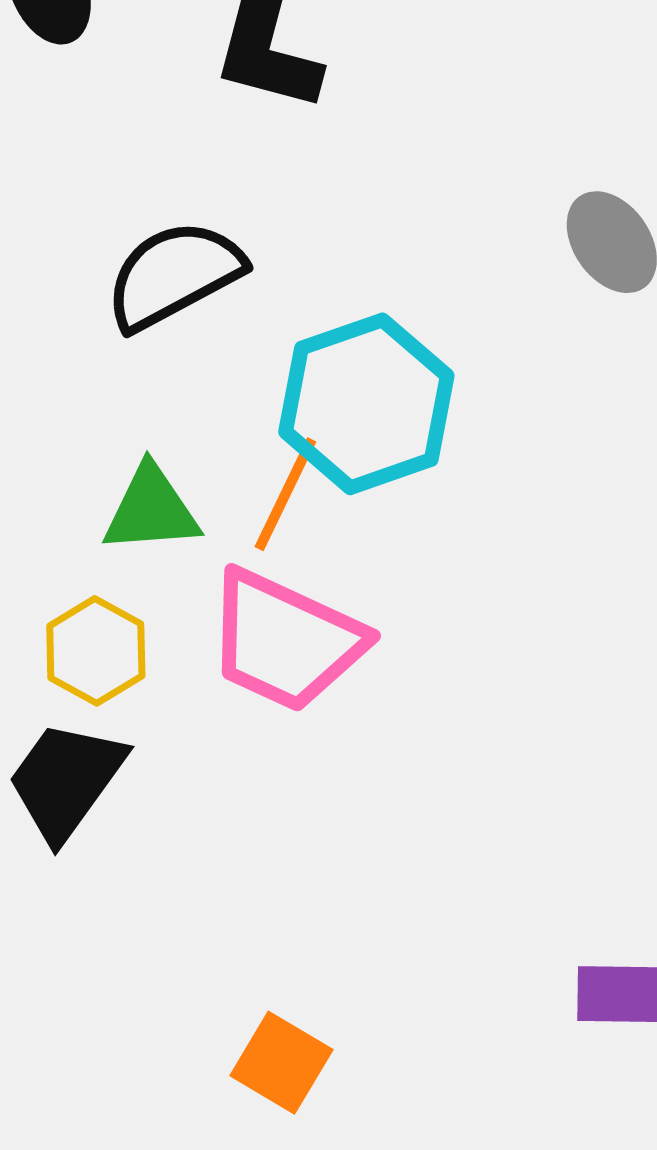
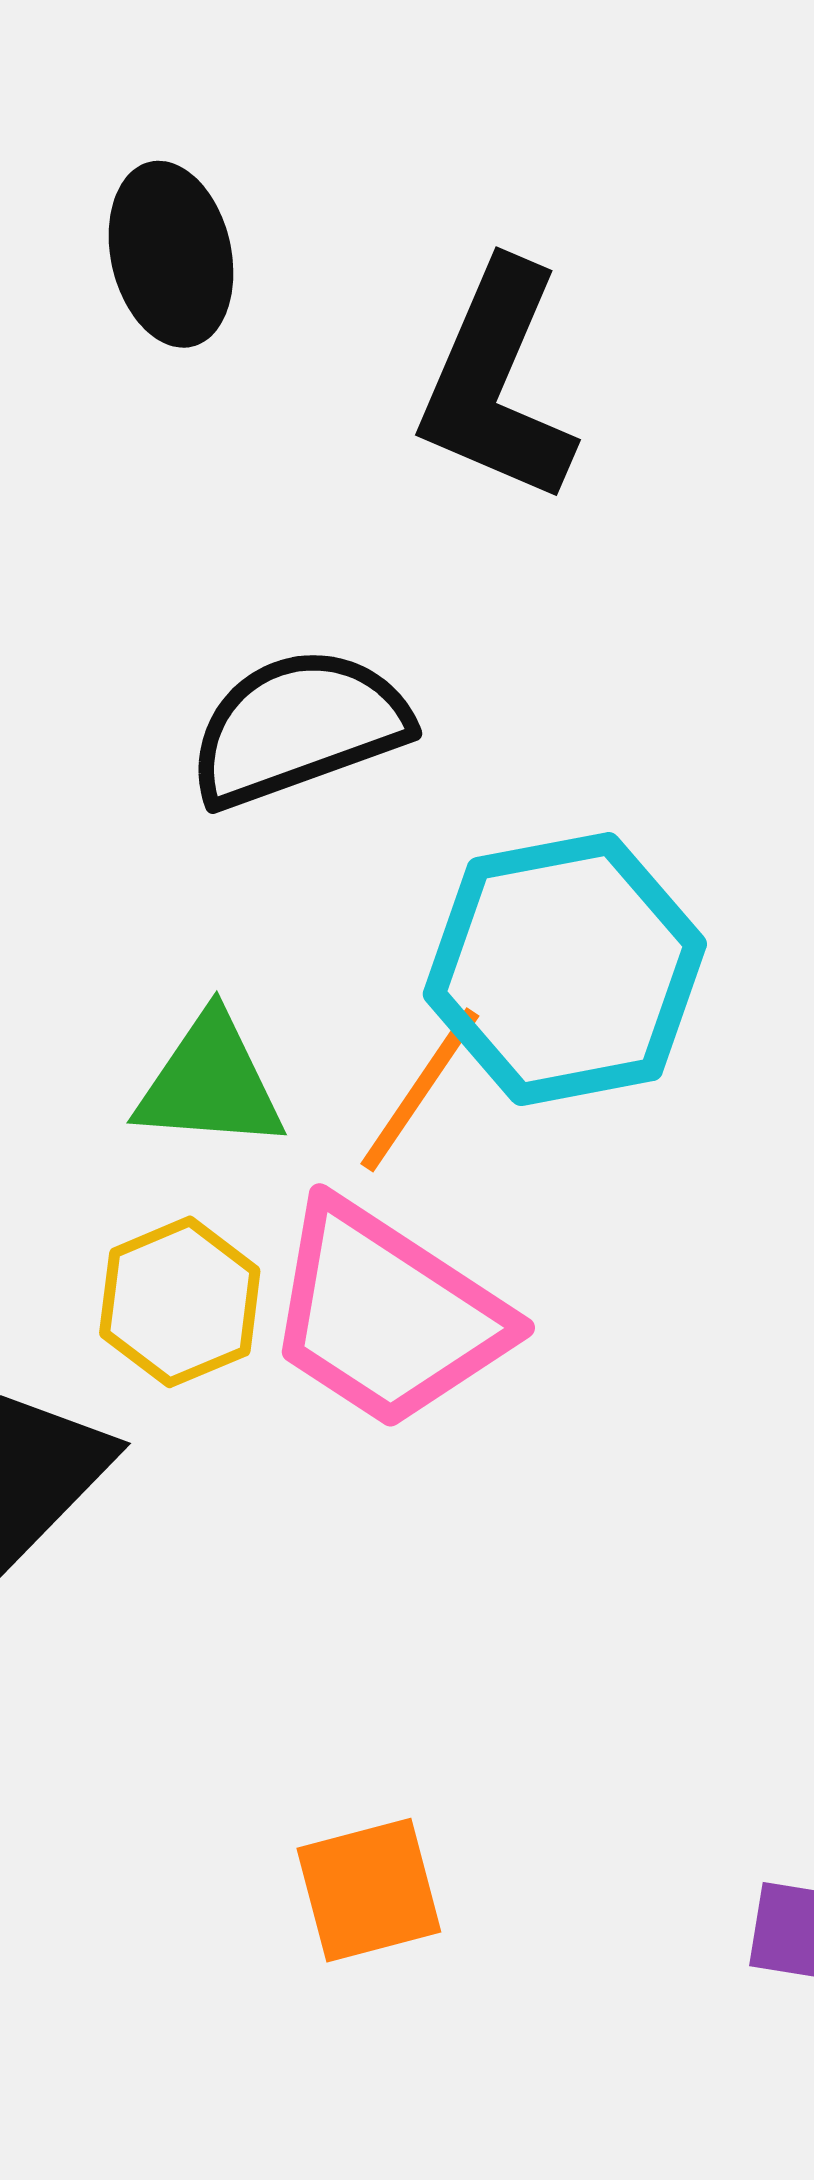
yellow hexagon: (96, 651) -> (180, 1302), moved
orange square: (281, 1063) -> (369, 1890), moved, turned 36

